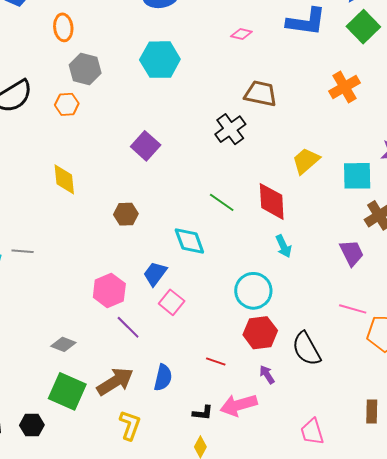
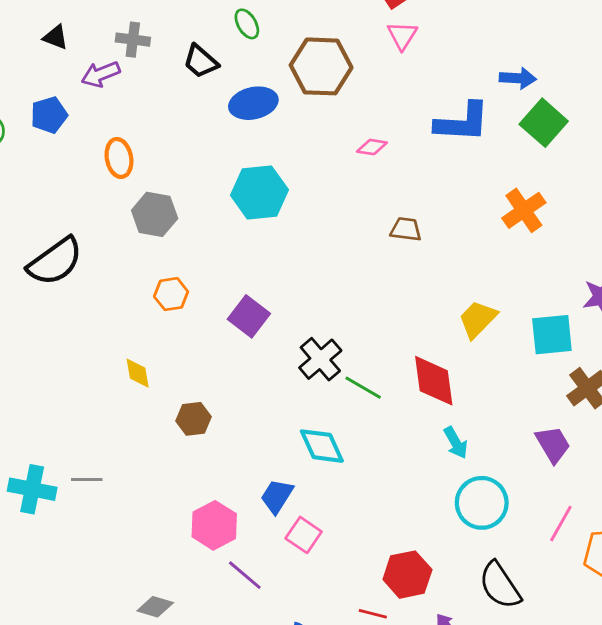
brown trapezoid: (261, 94) -> (406, 229), size x0.7
orange hexagon: (67, 104) -> (171, 294), moved
black cross: (230, 129) -> (320, 359), moved
yellow diamond: (64, 179) -> (138, 373), size x0.7
brown hexagon: (126, 214) -> (194, 419), moved
cyan circle: (253, 291) -> (482, 503), moved
pink line: (353, 309) -> (561, 524), turned -72
red hexagon: (260, 333) -> (407, 575), moved

